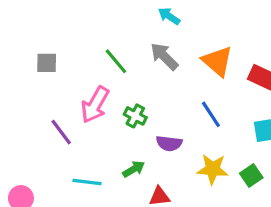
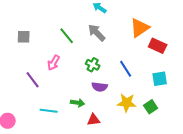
orange triangle: (217, 61) -> (140, 28), moved, turned 45
pink arrow: (95, 105) -> (54, 63), size x0.7
green cross: (135, 116) -> (93, 65), moved
green arrow: (134, 169) -> (78, 103), turned 40

